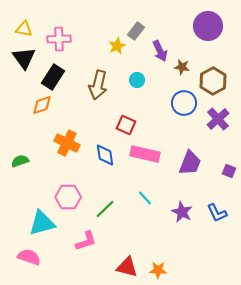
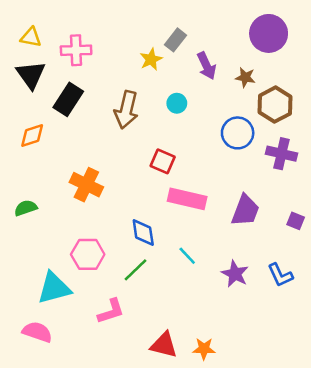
brown star: (182, 67) -> (245, 77), moved
orange diamond: (42, 105) -> (32, 136), moved
purple cross: (218, 119) -> (281, 154), turned -35
blue diamond: (105, 155) -> (143, 232), moved

